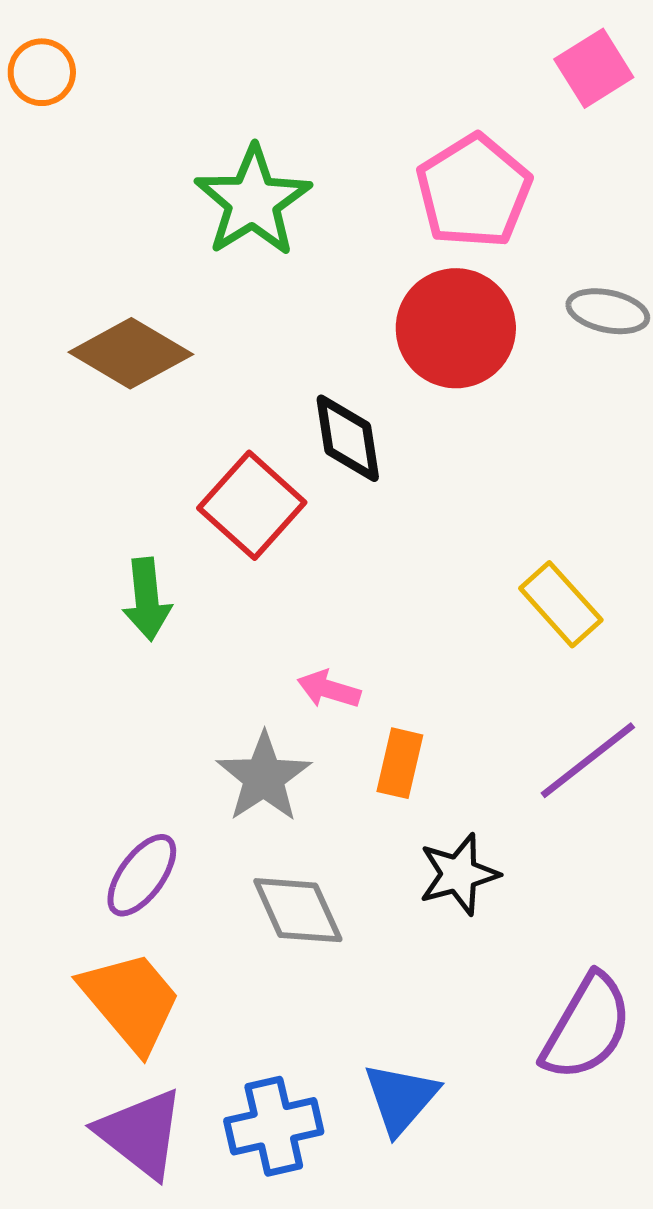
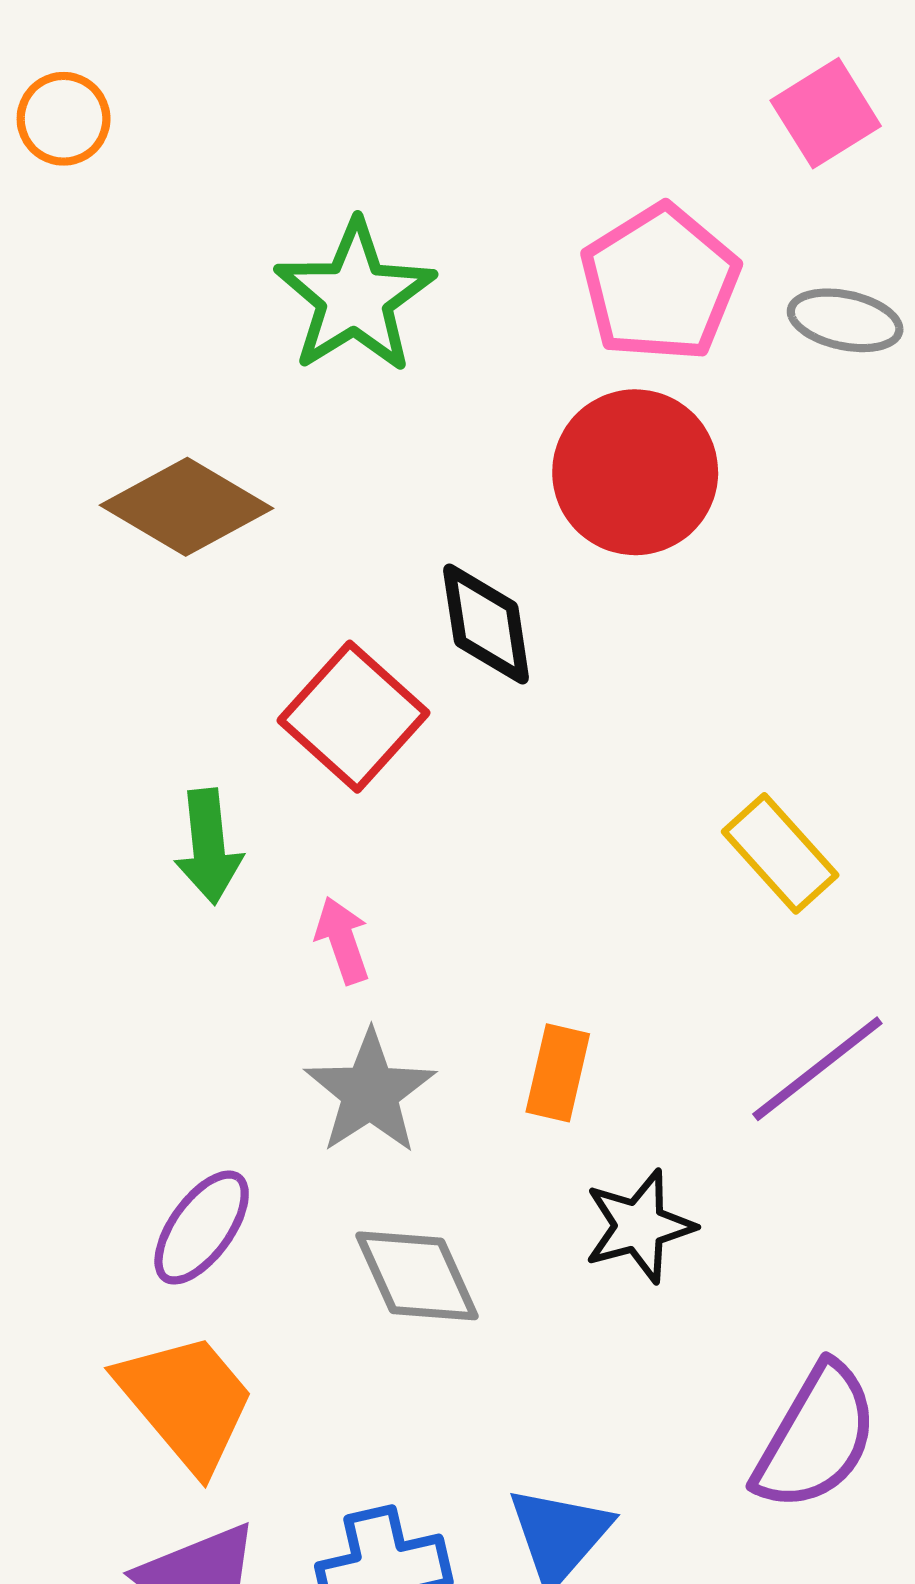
gray ellipse: (608, 311) -> (845, 320), moved
pink arrow: (329, 689) -> (342, 940), moved, turned 54

